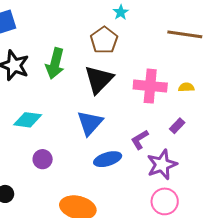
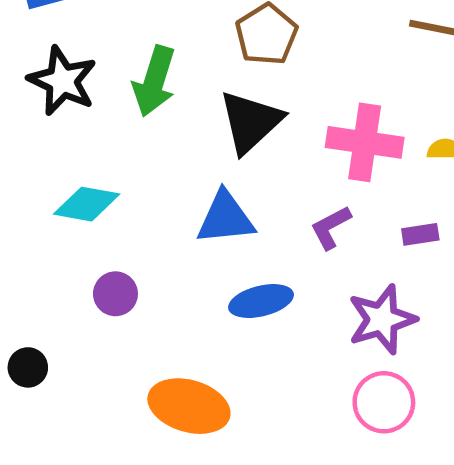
blue triangle: (90, 123) -> (225, 218), turned 40
purple rectangle: (177, 126) -> (420, 234), turned 35
purple L-shape: (140, 140) -> (331, 227), moved

